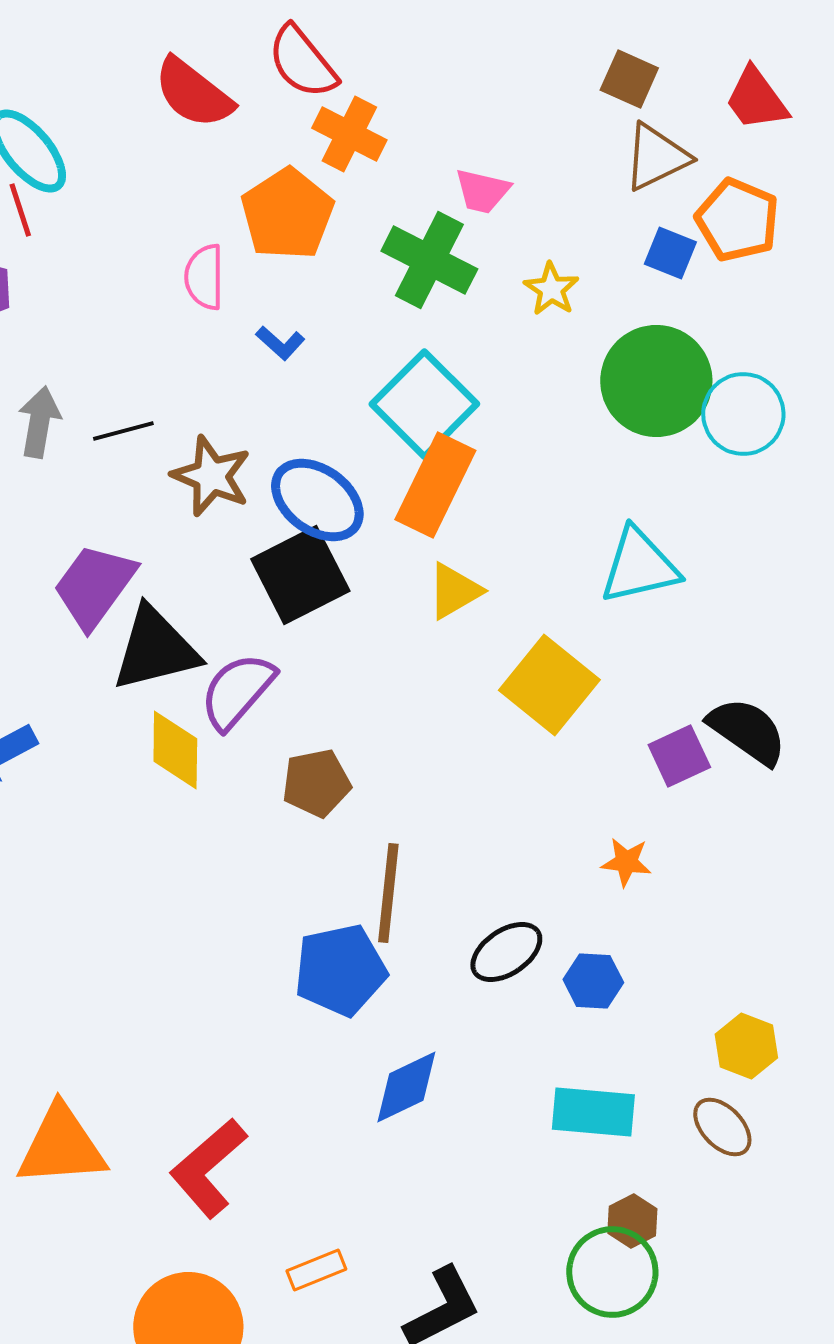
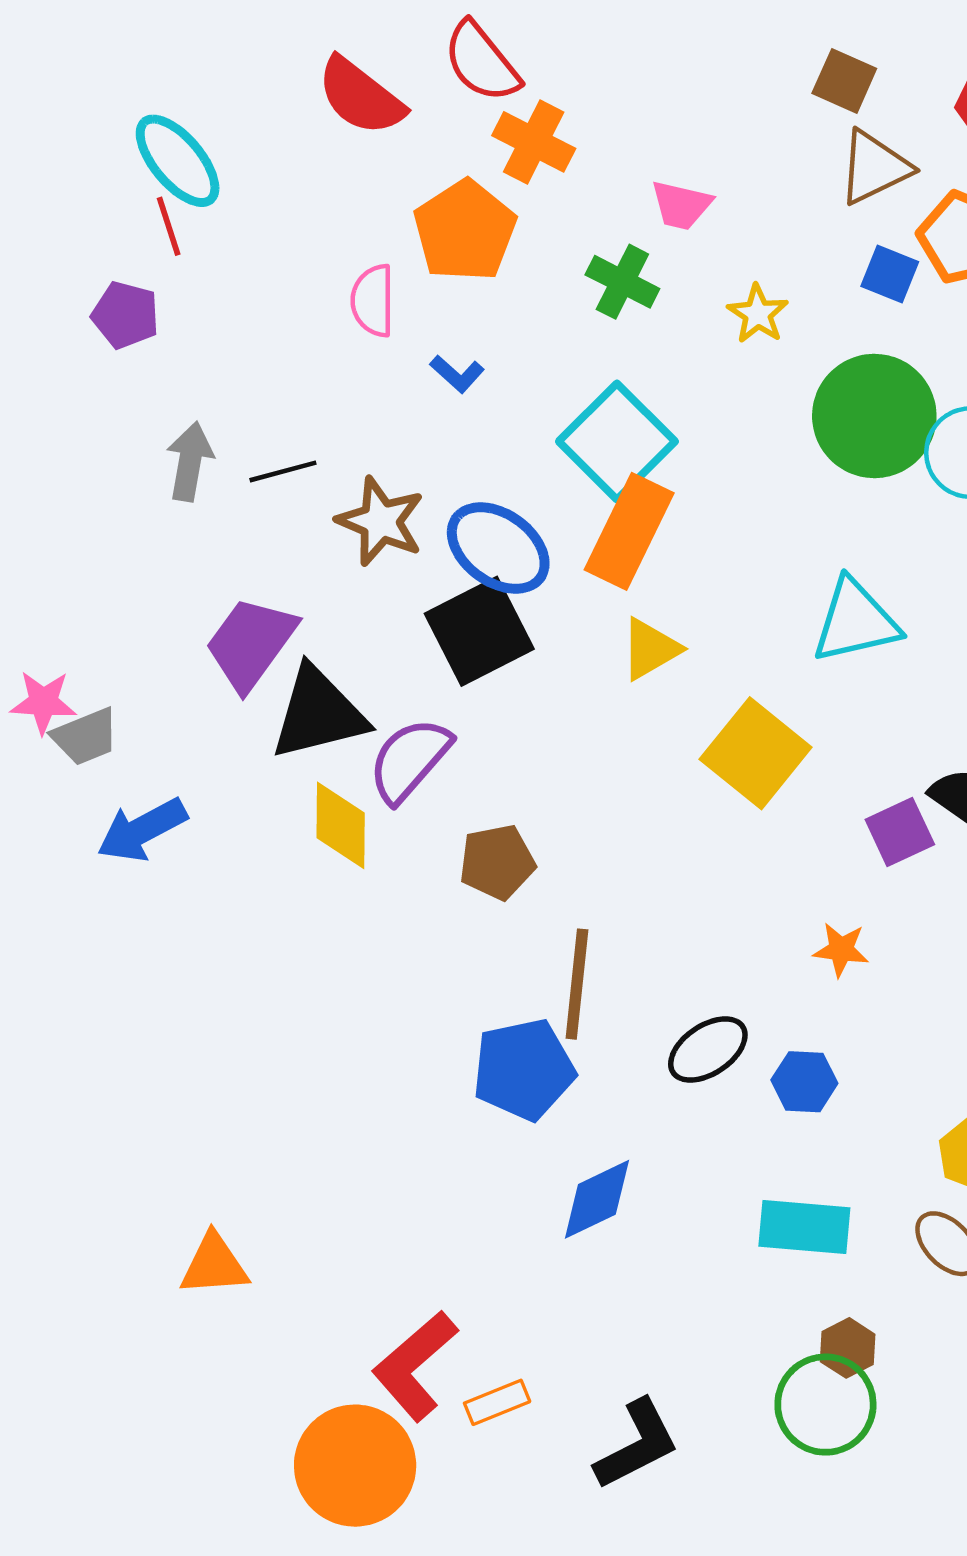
green cross: (429, 260) -> (622, 282), size x0.7
orange triangle: (61, 1146) -> (214, 1265), size x0.7
red L-shape: (208, 1168) -> (415, 1366), moved

